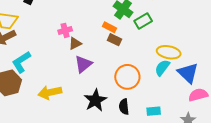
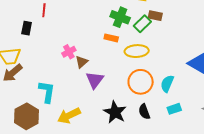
brown rectangle: (114, 40) -> (155, 16), moved
yellow ellipse: (169, 52) -> (137, 51), moved
cyan L-shape: (21, 62) -> (47, 92), moved, turned 145
cyan semicircle: (162, 68) -> (167, 84), moved

